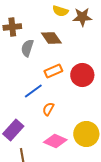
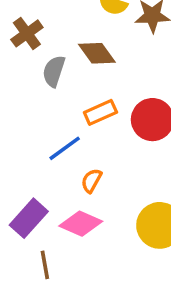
brown cross: (12, 27) -> (27, 33), turned -30
pink diamond: (55, 141) -> (81, 224), moved

